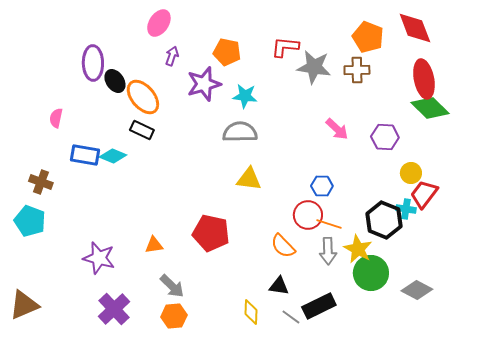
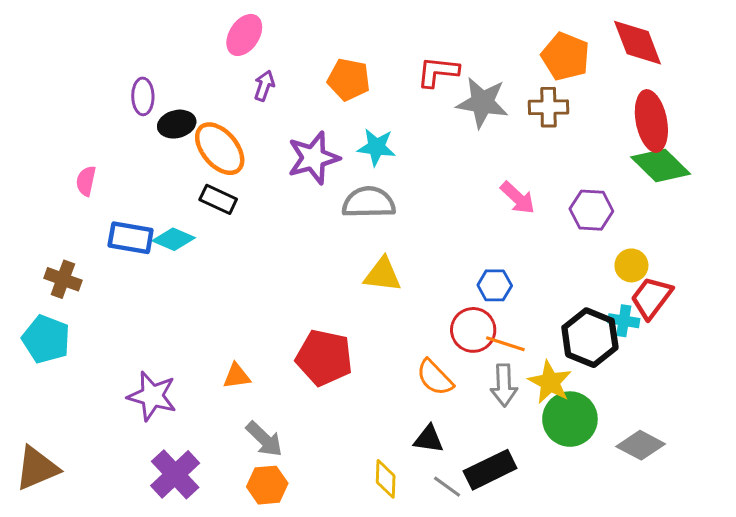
purple ellipse: (93, 63) -> (143, 96), size x0.7
black ellipse: (115, 81) -> (177, 124), turned -70
purple star: (204, 84) -> (313, 158), moved

